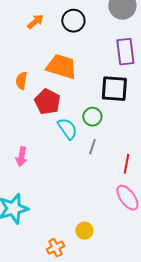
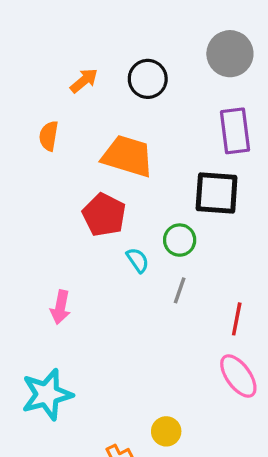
orange semicircle: (21, 81) -> (49, 136), moved
cyan semicircle: (67, 129) -> (138, 260), size x0.7

